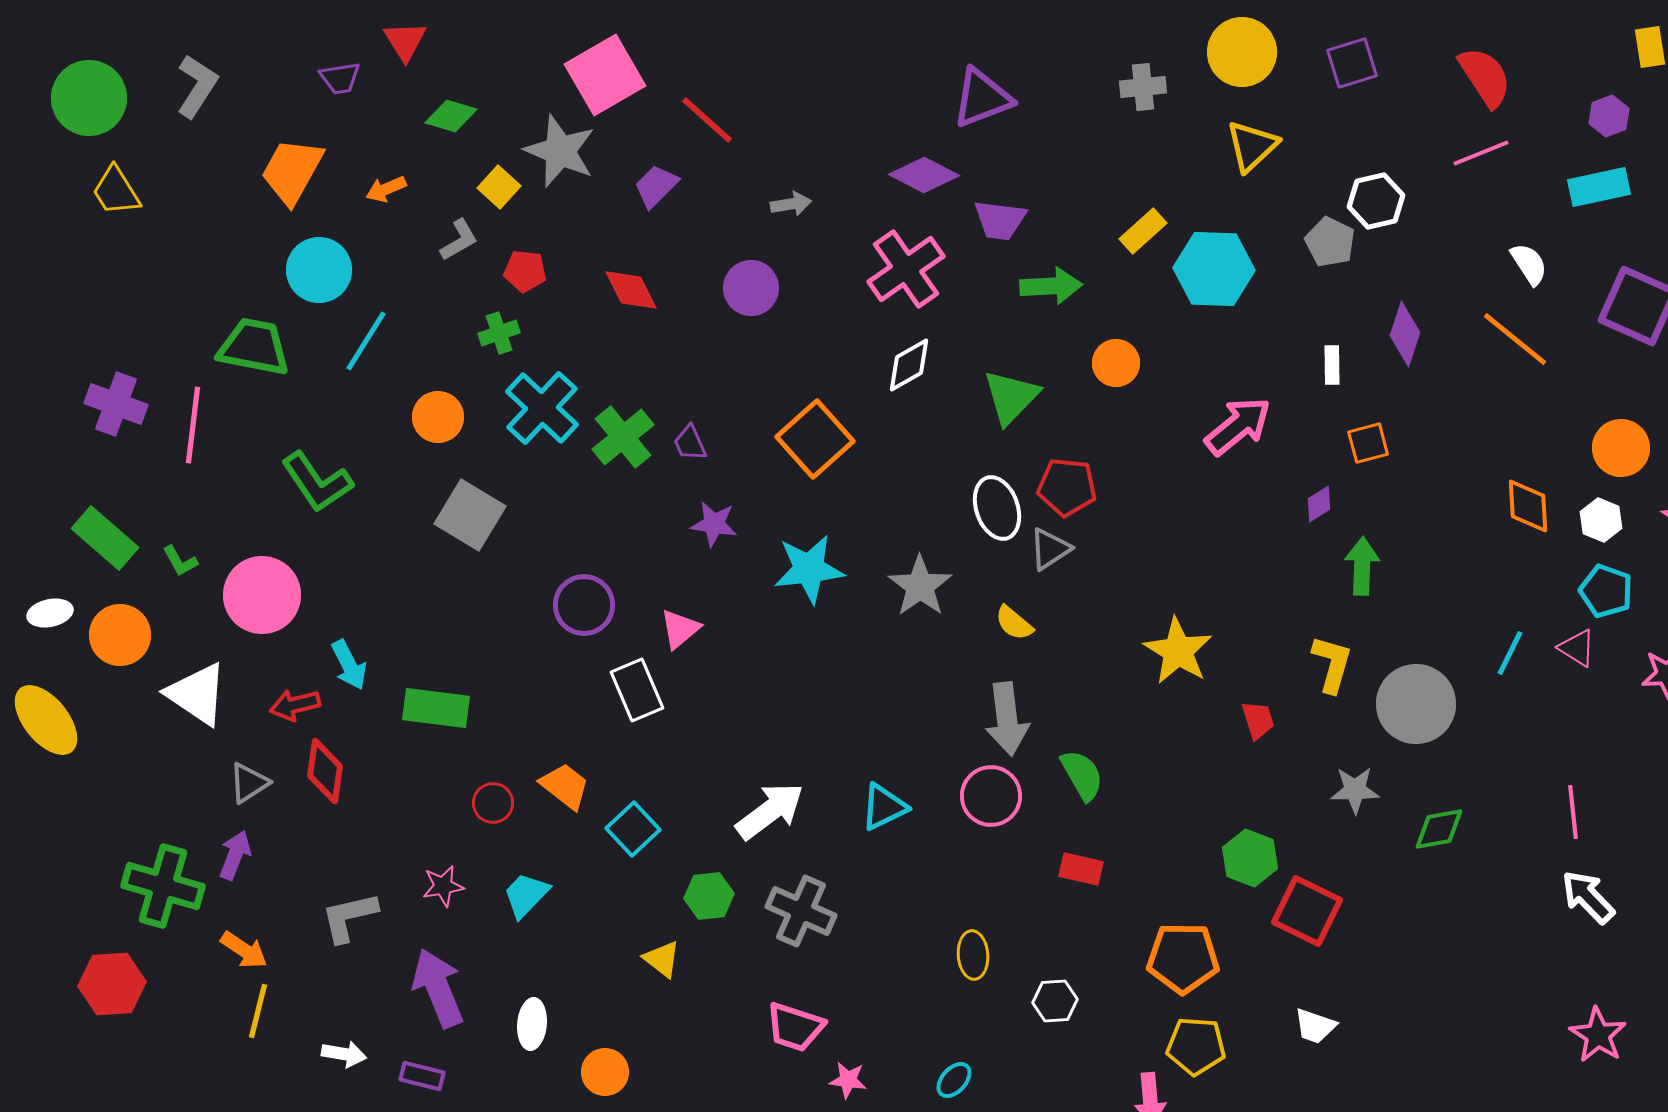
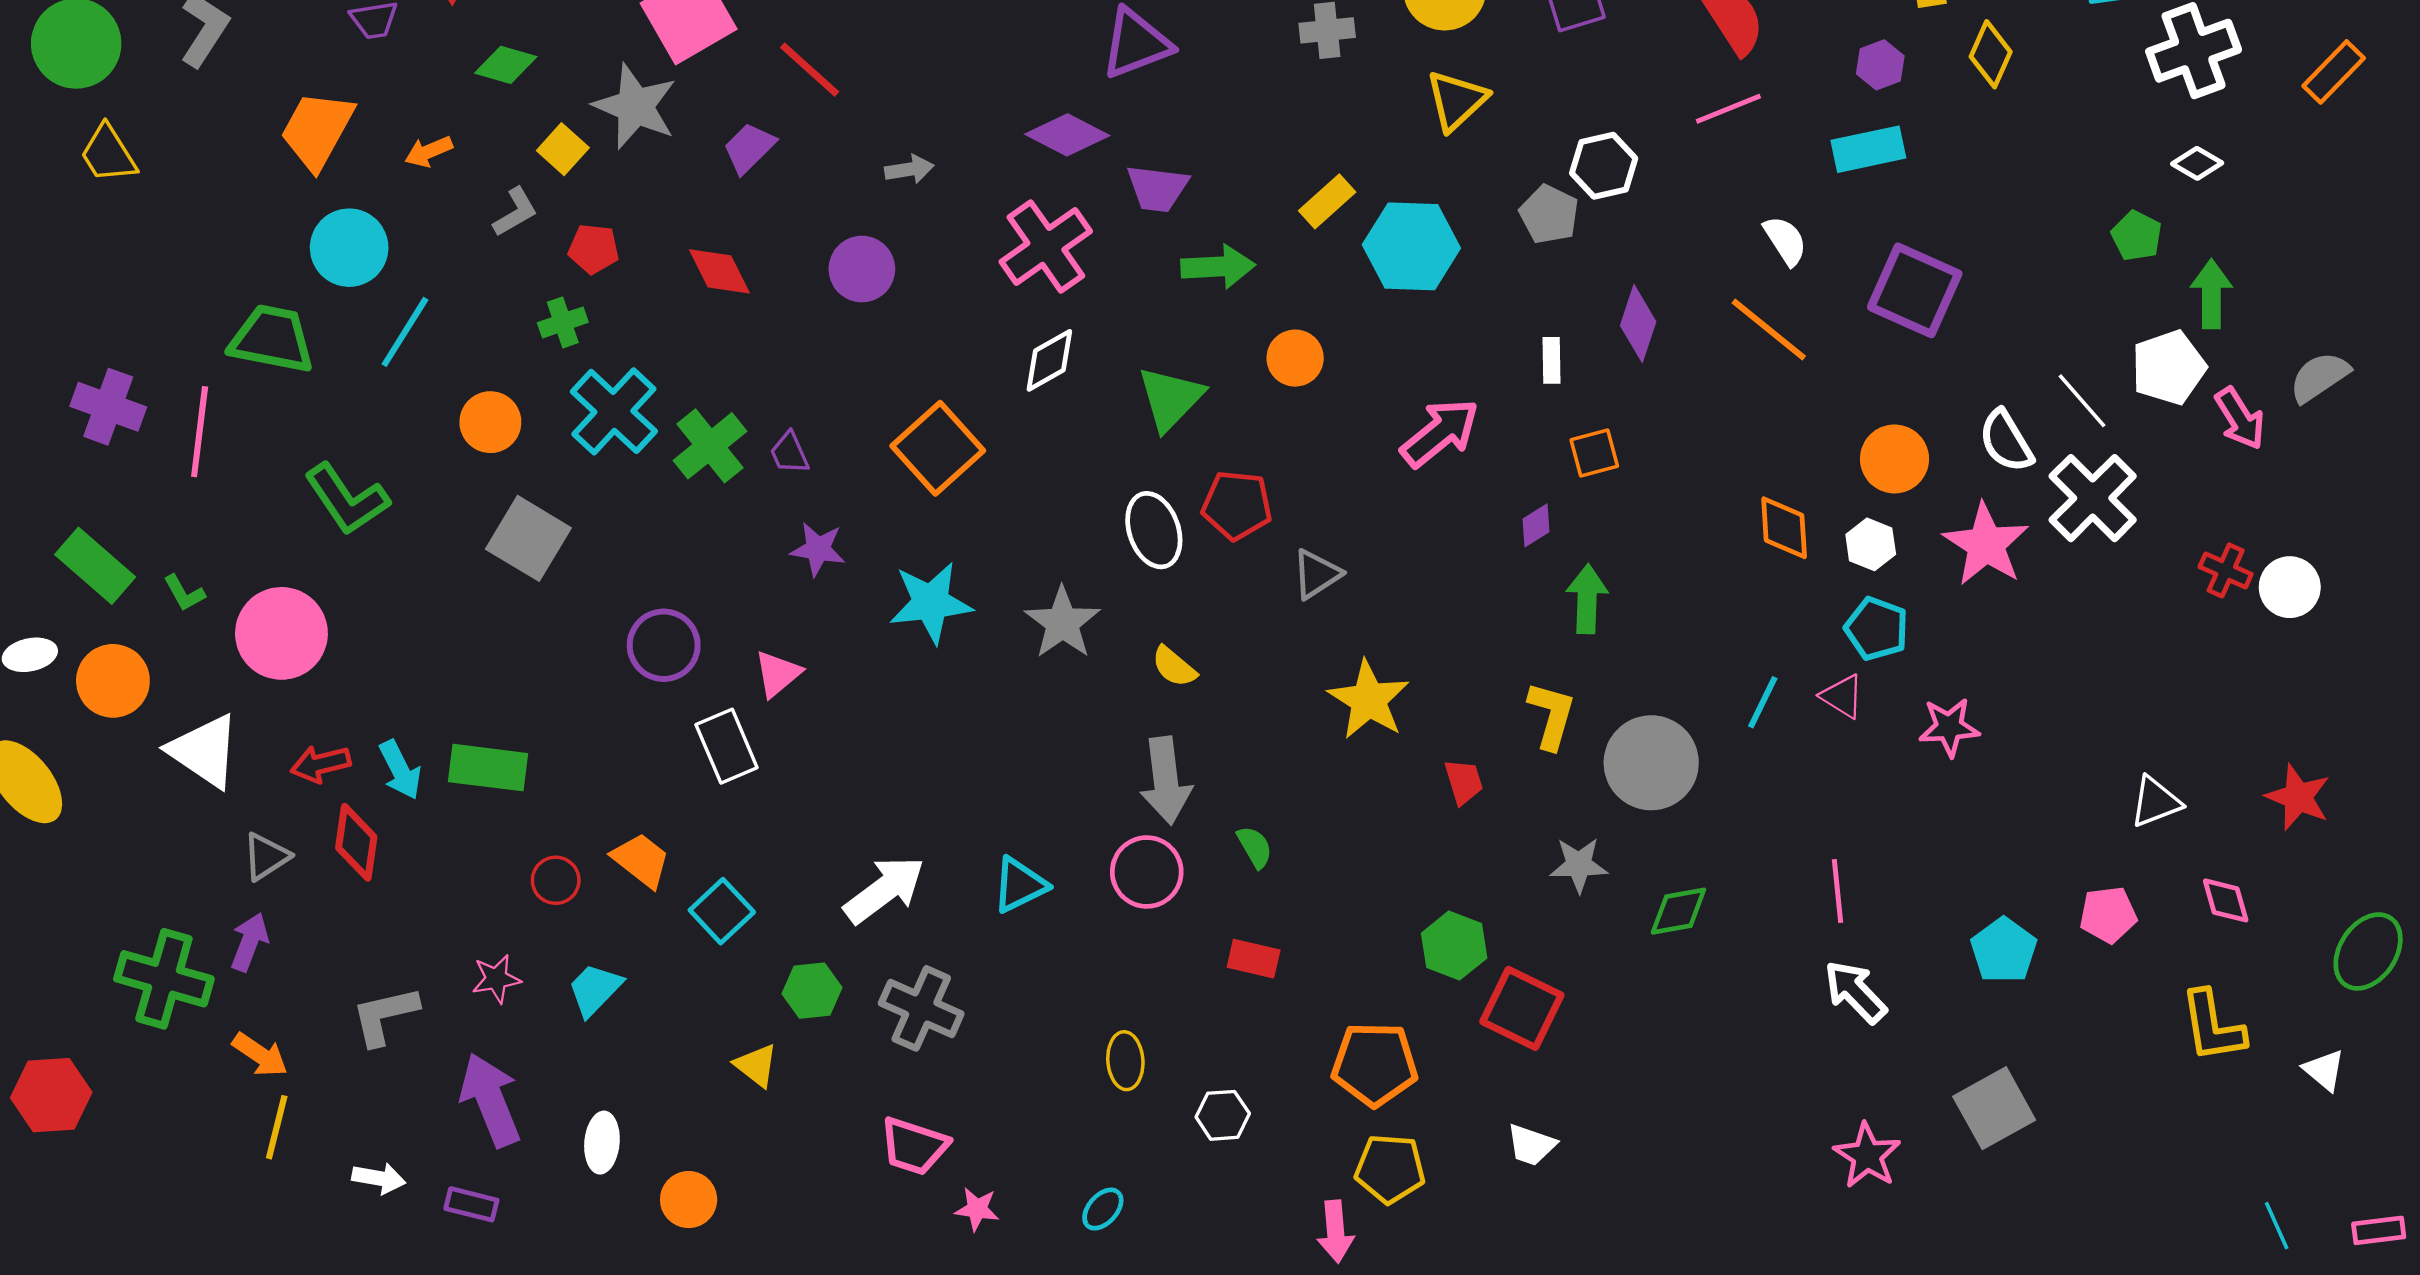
gray triangle: (1050, 549) -> (1316, 574), moved
cyan arrow: (349, 665) -> (400, 770), moved
green semicircle: (1082, 775) -> (1255, 847), size x0.7
red hexagon: (112, 984) -> (51, 1095), moved

